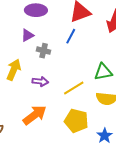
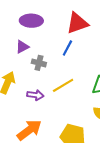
yellow line: (74, 88) -> (63, 85), moved

